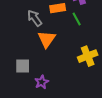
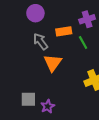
gray square: (23, 66) -> (28, 99), moved

